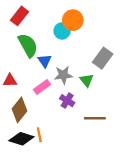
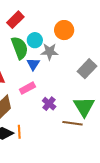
cyan circle: (62, 31) -> (35, 40), moved
gray star: (63, 75) -> (50, 52), moved
green triangle: (87, 80) -> (84, 107), moved, size x1.6

